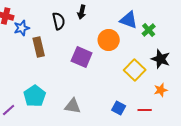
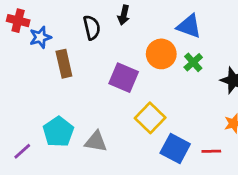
green cross: (149, 30) -> (193, 62), moved
yellow square: (135, 70) -> (150, 118), moved
gray triangle: (73, 106) -> (96, 142), moved
blue square: (119, 108) -> (175, 148), size x1.5

